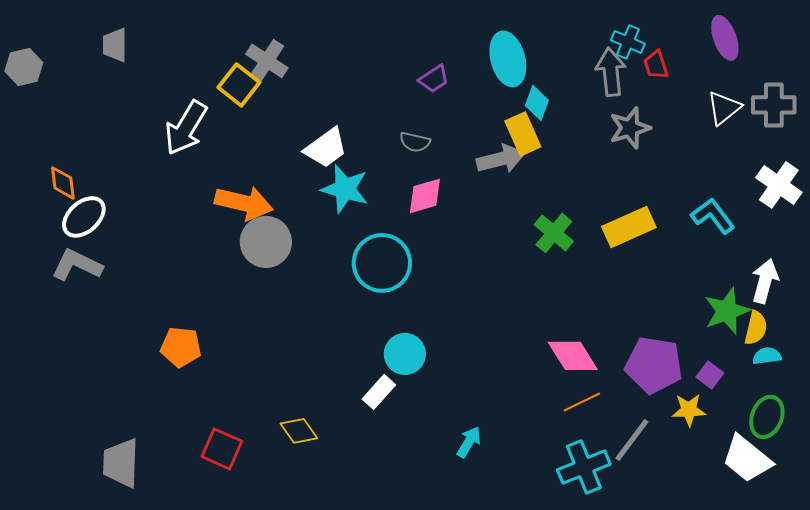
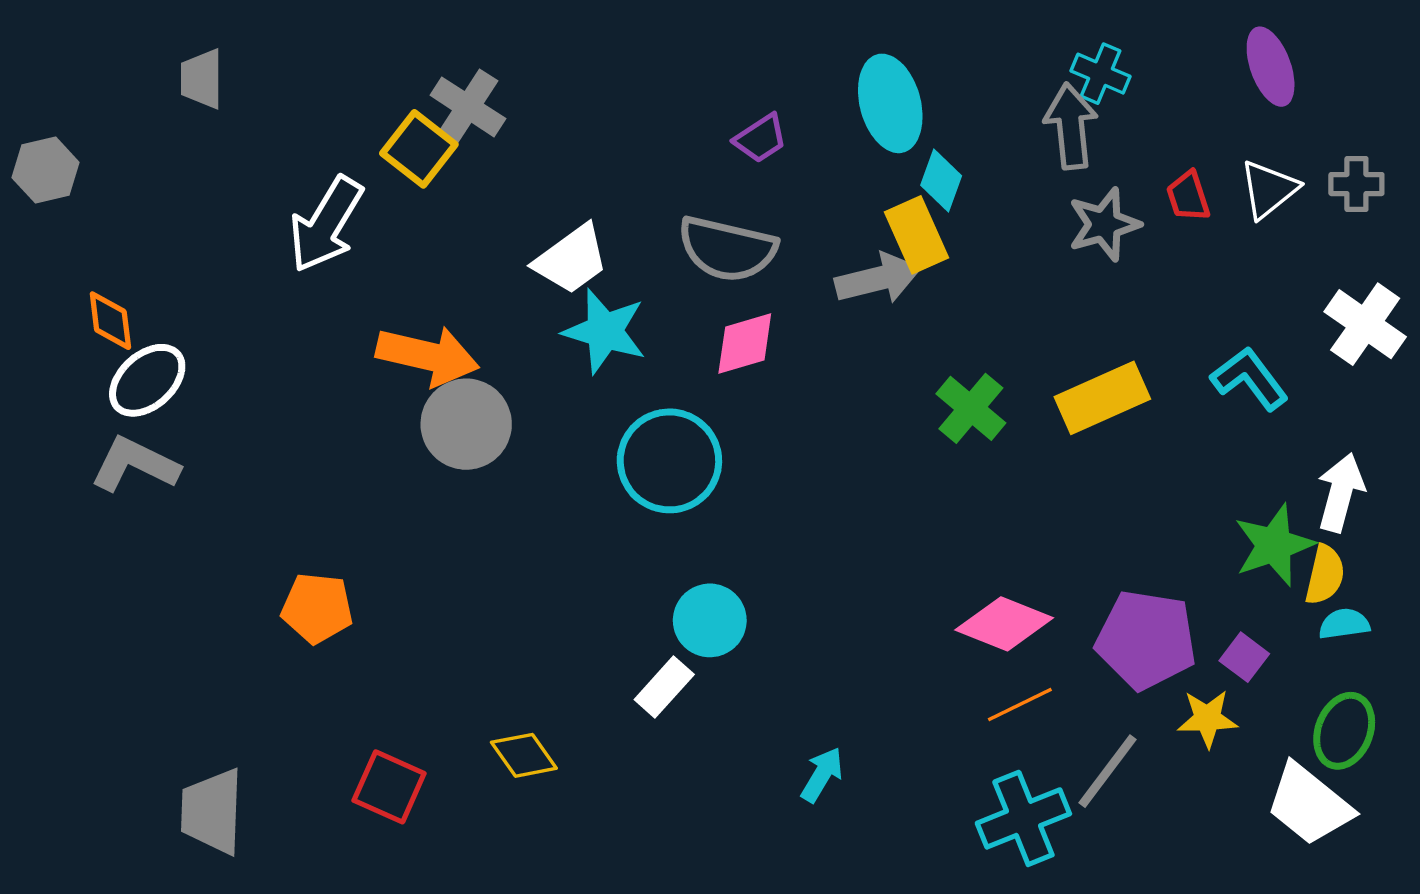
red trapezoid: (656, 65) -> (1188, 196), moved
gray hexagon: (24, 67) -> (46, 170), moved
gray cross: (774, 105) -> (1356, 184), size x0.7
gray semicircle: (415, 142) -> (727, 249), size x1.8
pink diamond: (573, 356) -> (1004, 624), turned -36

